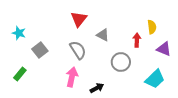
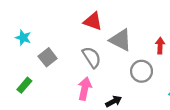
red triangle: (79, 19) -> (93, 21), turned -48
gray triangle: (103, 35) -> (121, 40), size x1.5

